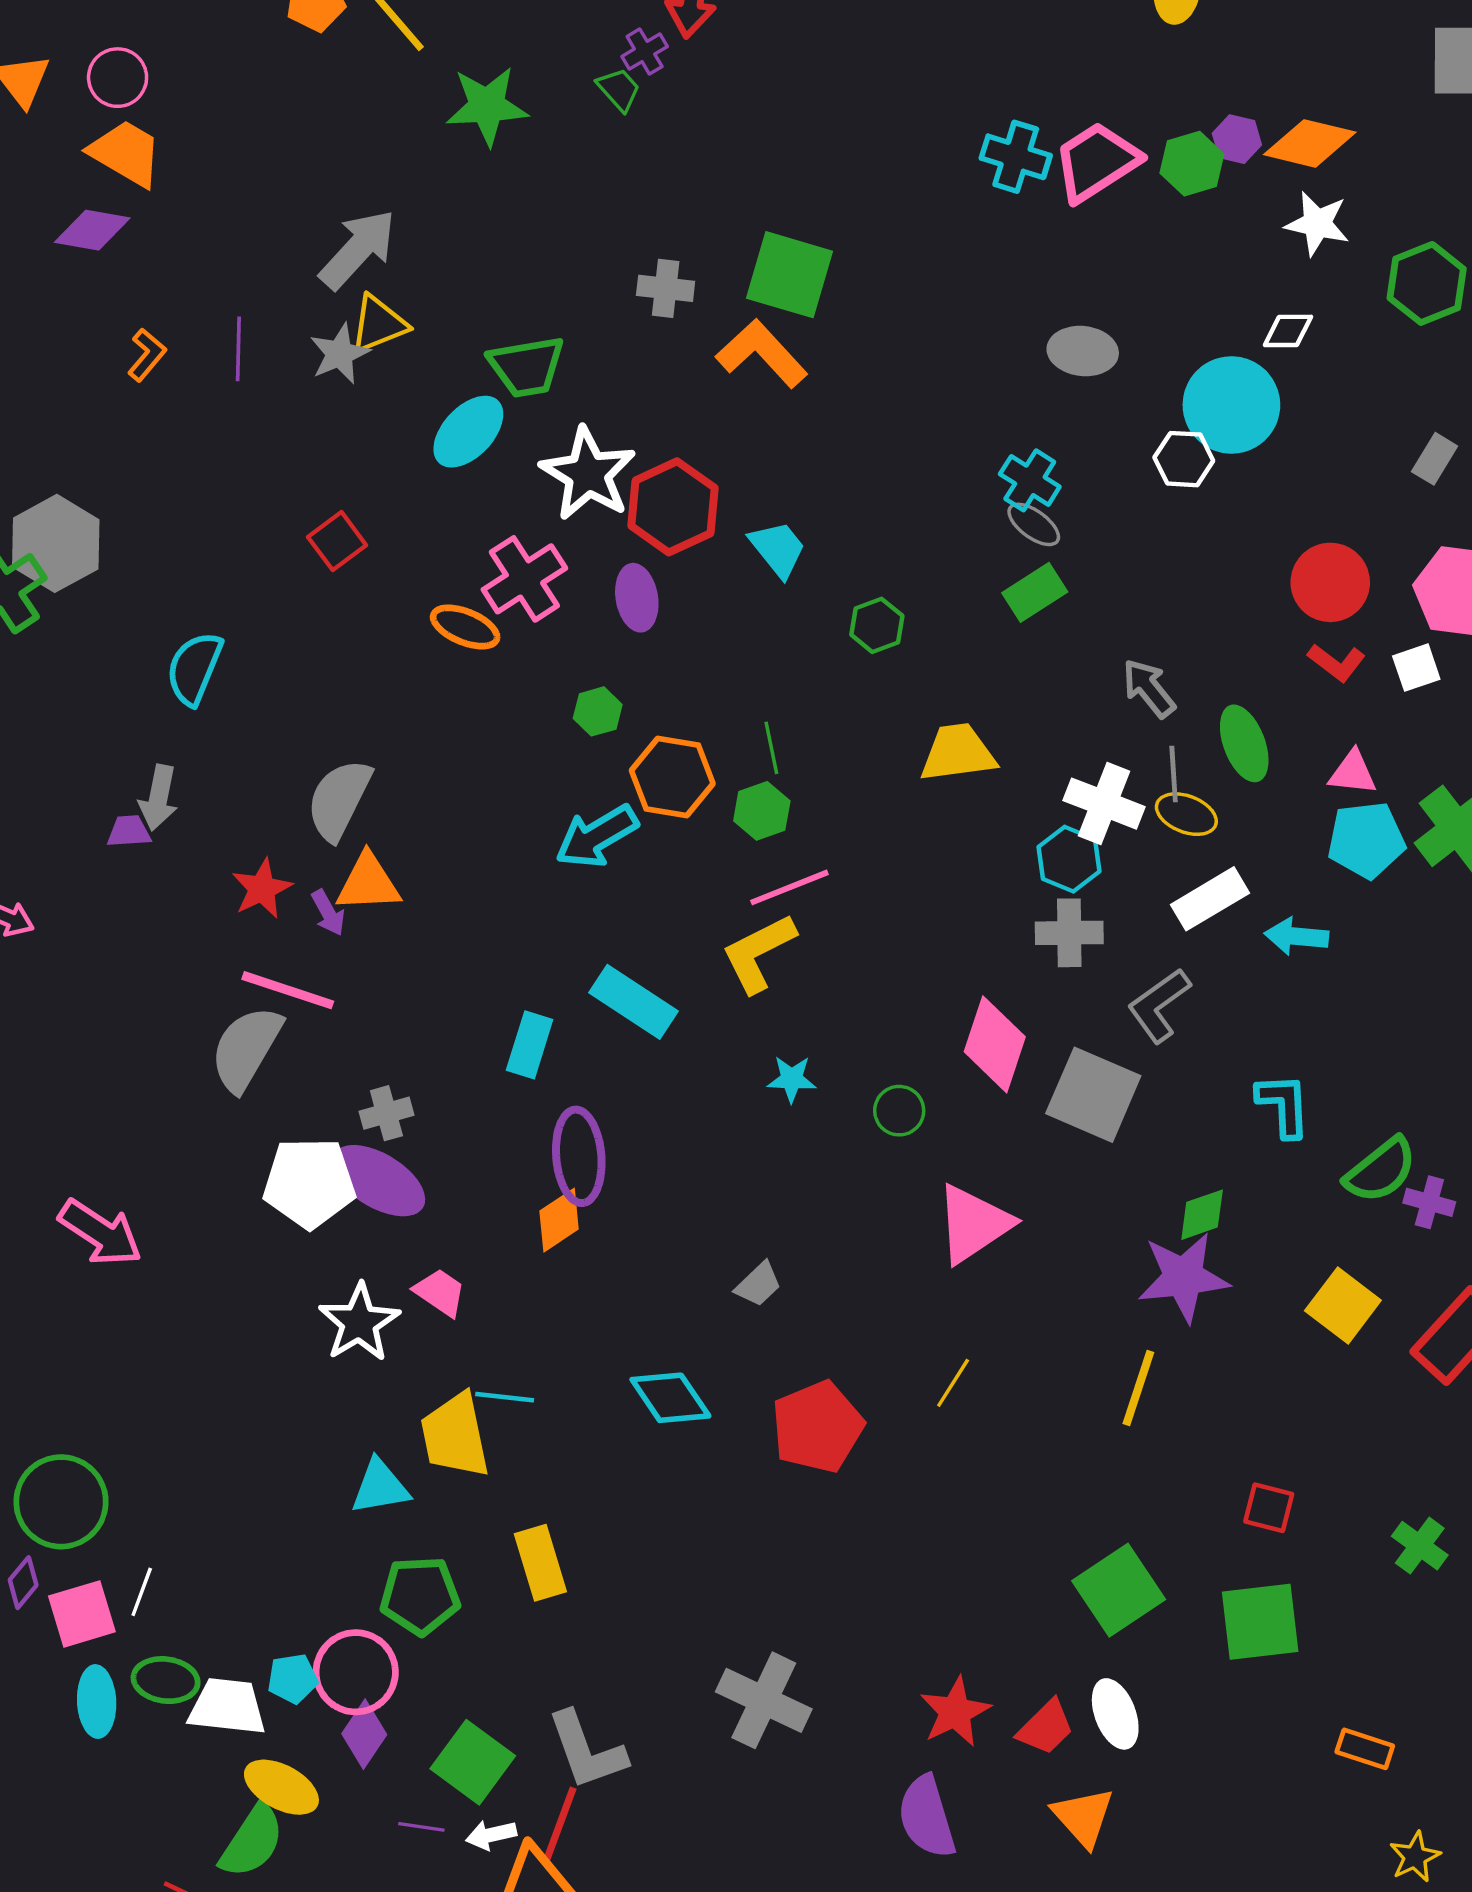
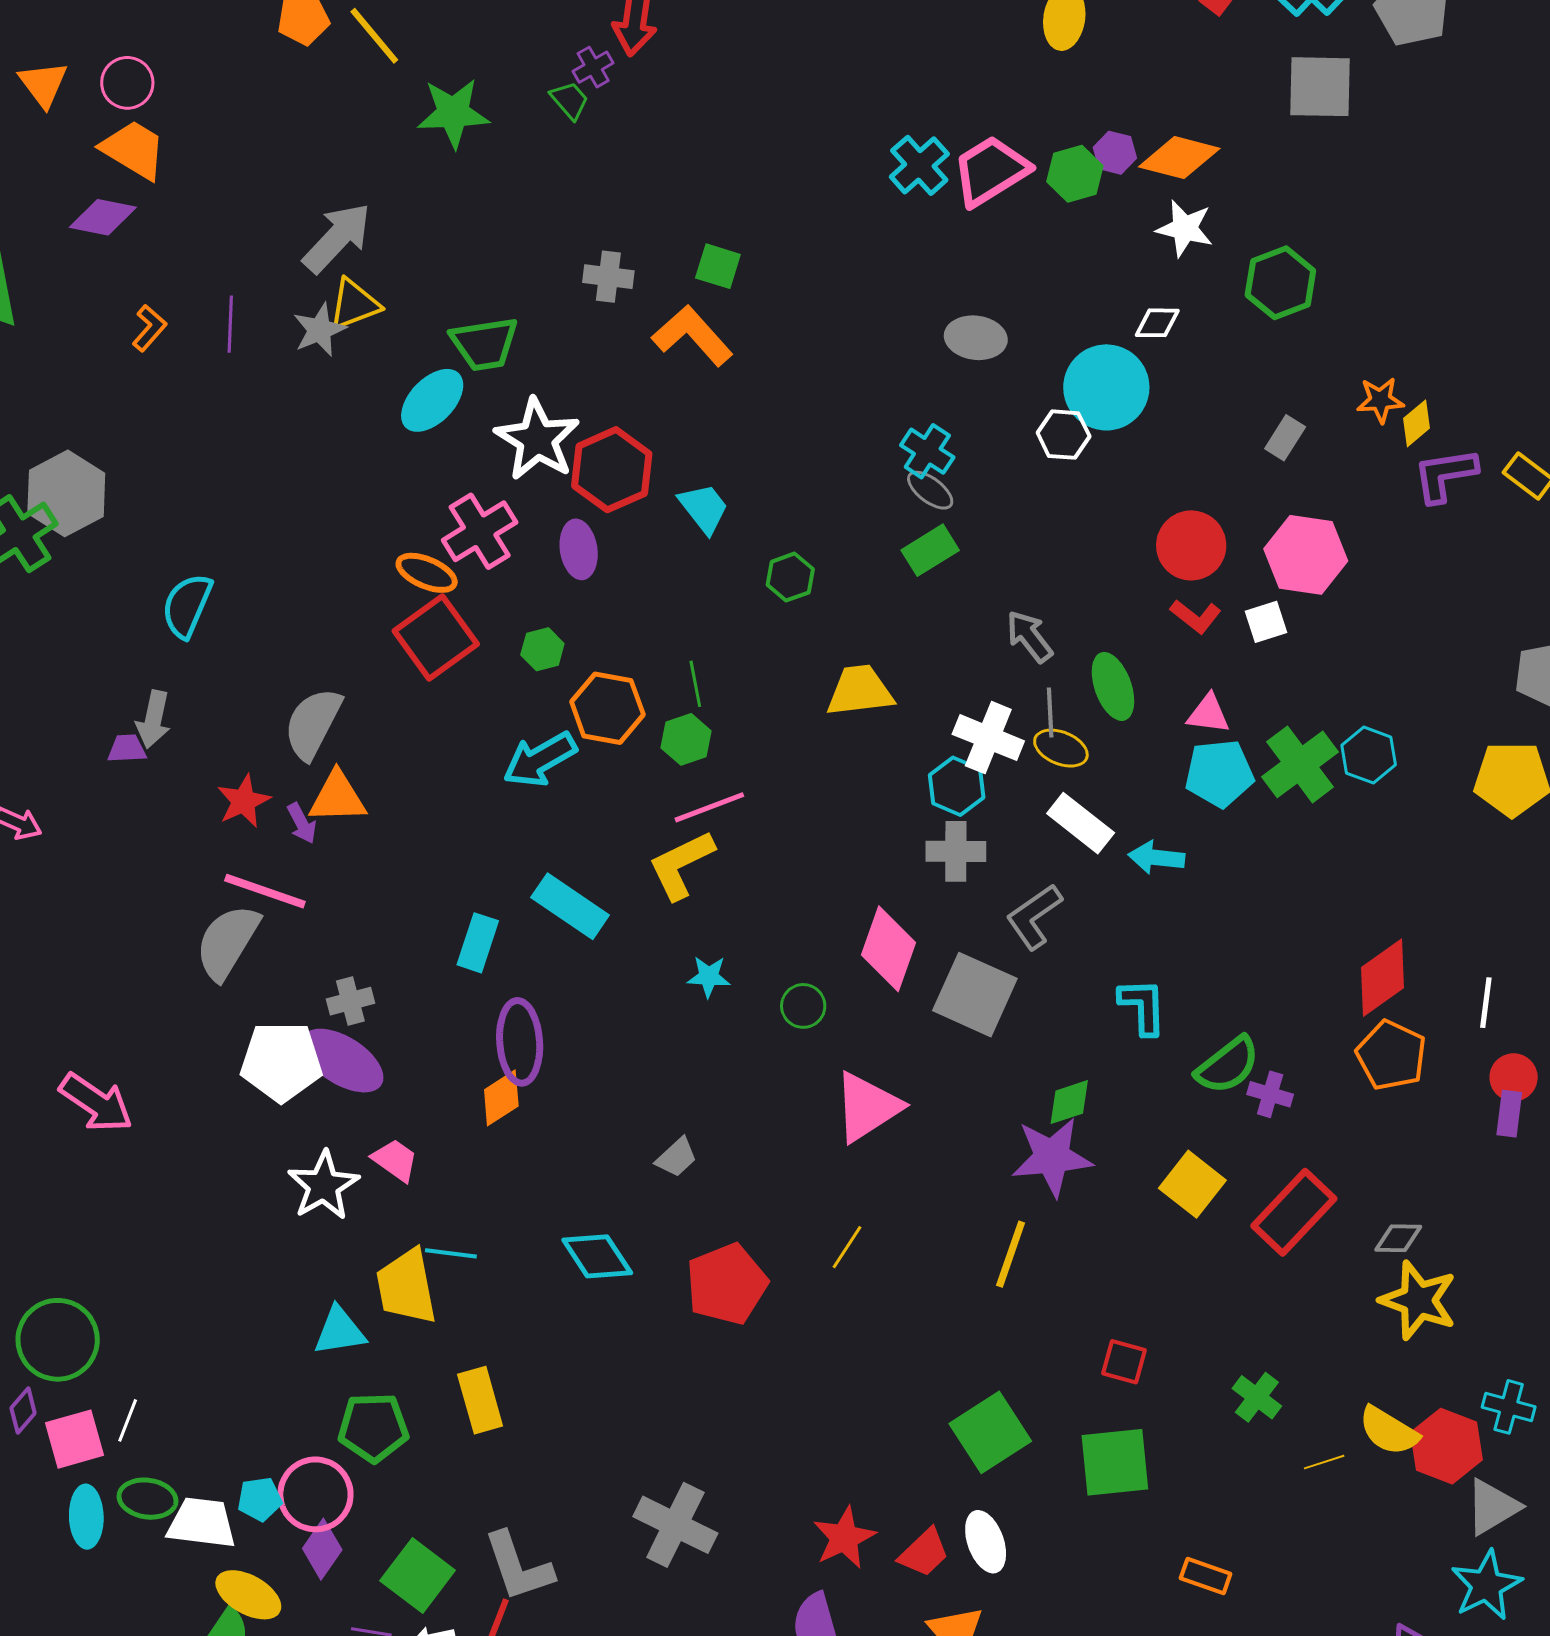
cyan cross: (1016, 157) -> (919, 165), turned 30
green square: (790, 275) -> (718, 266), size x0.6
red square: (337, 541) -> (436, 637), moved, size x1.6
white rectangle: (1210, 899) -> (1081, 823), turned 68

